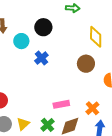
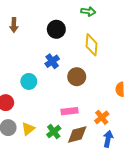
yellow diamond: (96, 37) -> (91, 45), moved
cyan circle: (21, 41) -> (29, 81), moved
brown circle: (86, 64) -> (77, 77), moved

